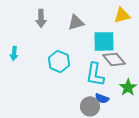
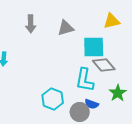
cyan hexagon: (59, 61) -> (53, 99), moved

